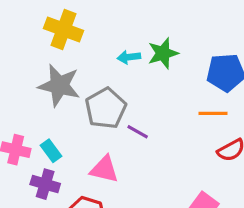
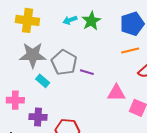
cyan arrow: (129, 57) -> (70, 20), moved
cyan rectangle: (51, 151) -> (43, 81), moved
pink triangle: (104, 169) -> (116, 93), moved

